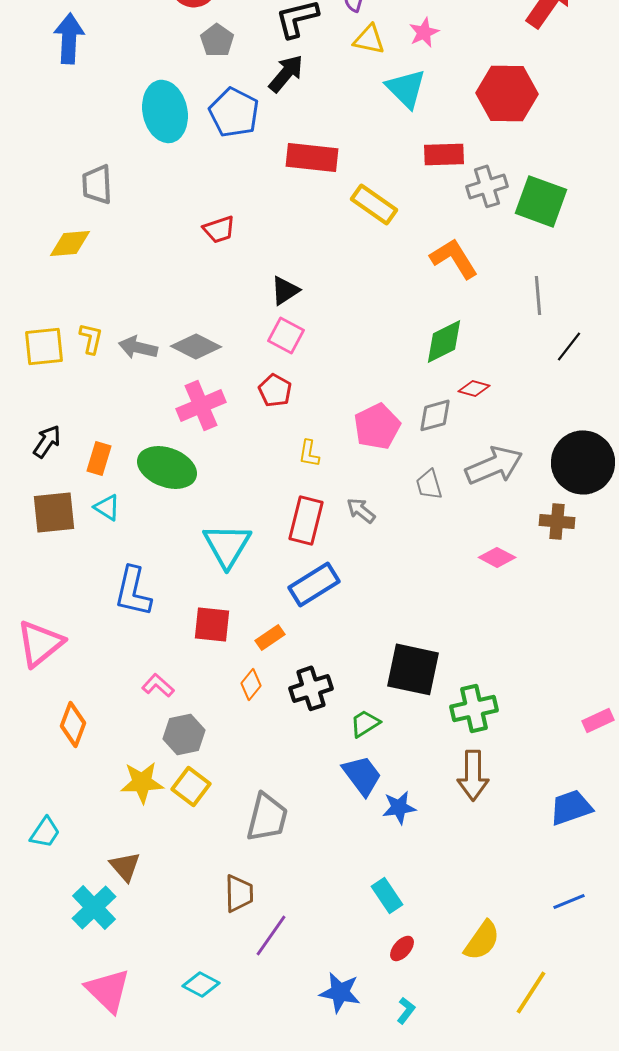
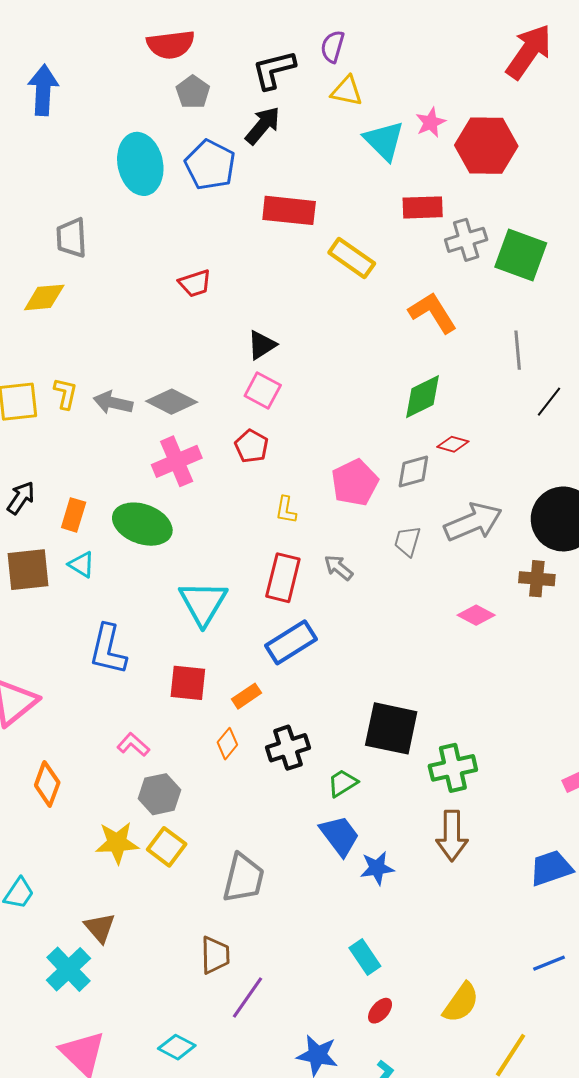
pink star: (424, 32) -> (431, 122), moved
gray trapezoid: (429, 484) -> (407, 541), turned 32

